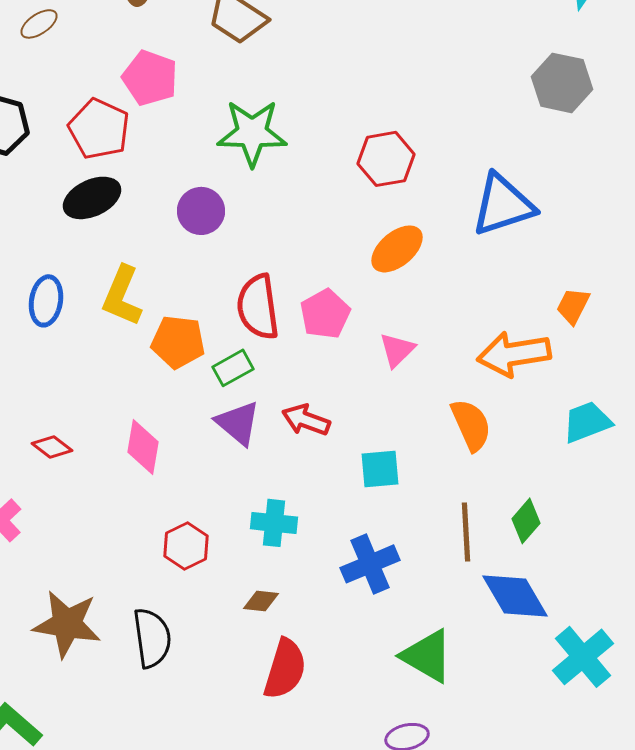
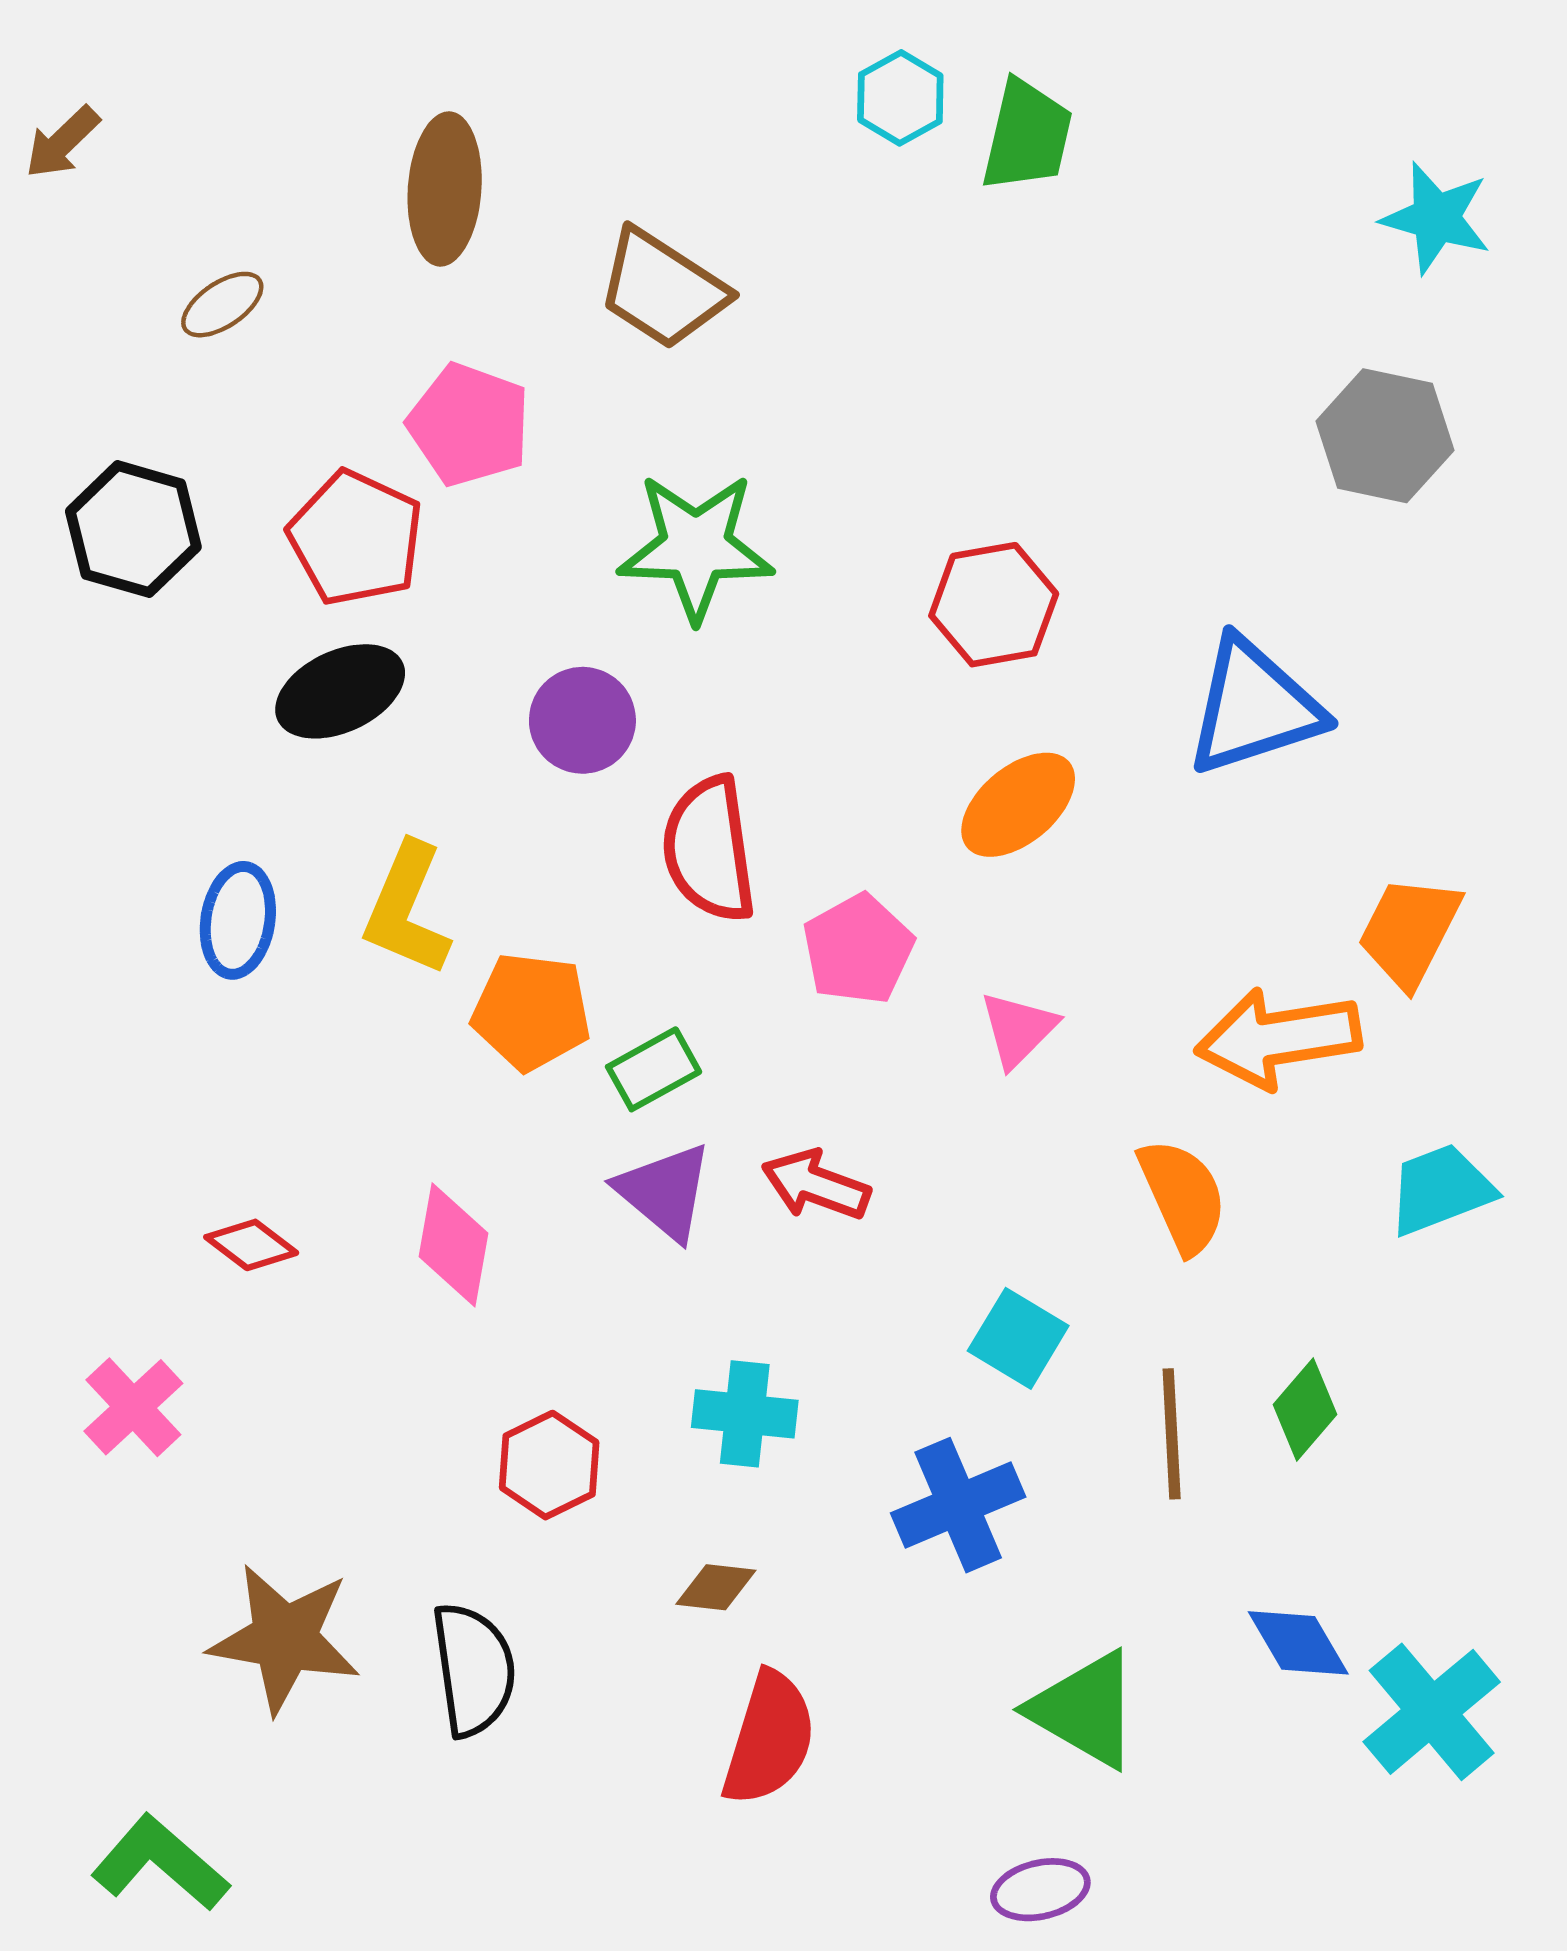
orange trapezoid: (573, 306) -> (1409, 931), size x1.4
red semicircle: (258, 307) -> (709, 849), moved
cyan square: (380, 469) -> (1018, 1338), moved, turned 36
blue diamond: (515, 596) -> (1298, 1643), moved, size x0.7

